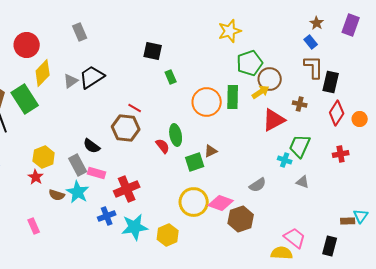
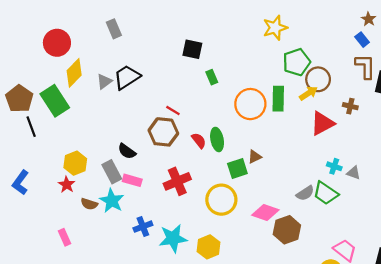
red semicircle: (163, 146) -> (199, 141), moved
green trapezoid: (300, 146) -> (326, 193), moved, turned -80
gray triangle: (303, 182) -> (354, 173), moved
red cross: (127, 189) -> (177, 181), moved
yellow circle: (194, 202) -> (221, 200), moved

